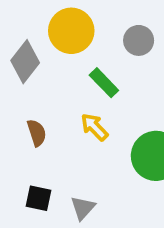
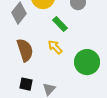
brown semicircle: (37, 133) -> (25, 50), size x1.6

